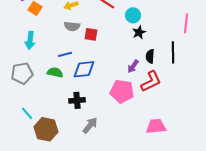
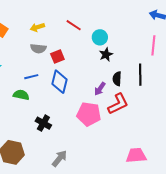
red square: (91, 34) -> (57, 57), turned -32
blue diamond: (84, 69) -> (60, 82), moved, turned -70
black cross: (77, 100) -> (43, 123), turned 35
gray arrow: (90, 125) -> (60, 158), moved
pink trapezoid: (156, 126) -> (136, 155), moved

